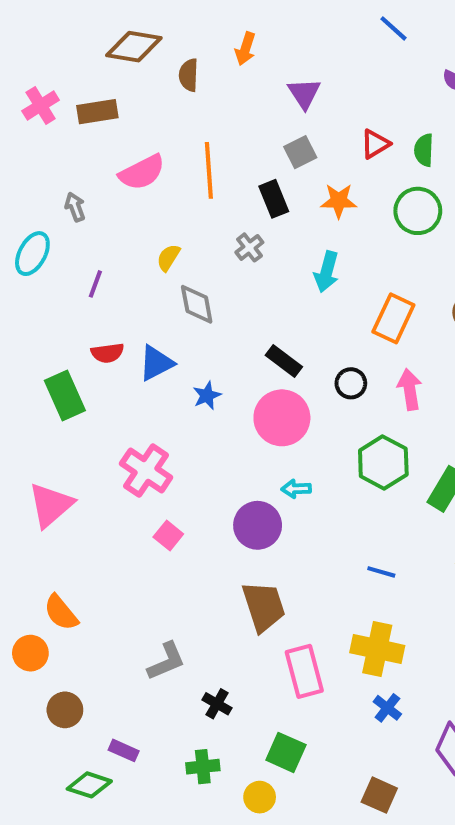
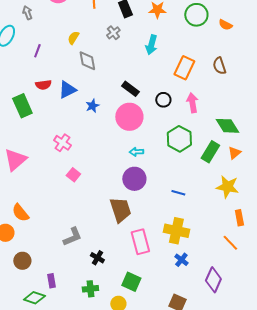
pink cross: (146, 471) -> (62, 143), size x0.7
purple circle: (258, 525) -> (134, 179), moved
purple rectangle: (124, 750) -> (51, 281), turned 56

